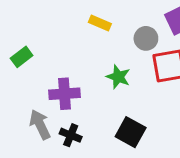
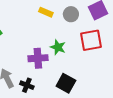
gray circle: (146, 38) -> (71, 14), moved
purple cross: (65, 94) -> (38, 58), moved

